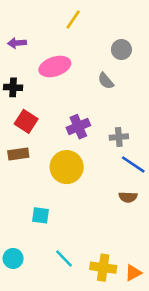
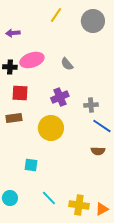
gray circle: (121, 50) -> (93, 21), moved, size x1.5
pink ellipse: (55, 66) -> (32, 60), moved
gray semicircle: (106, 81) -> (67, 64), moved
red square: (26, 121) -> (20, 93), turned -30

